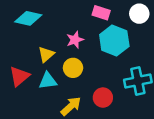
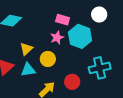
pink rectangle: (101, 13) -> (63, 20), moved
pink star: (75, 40) -> (57, 38), moved

